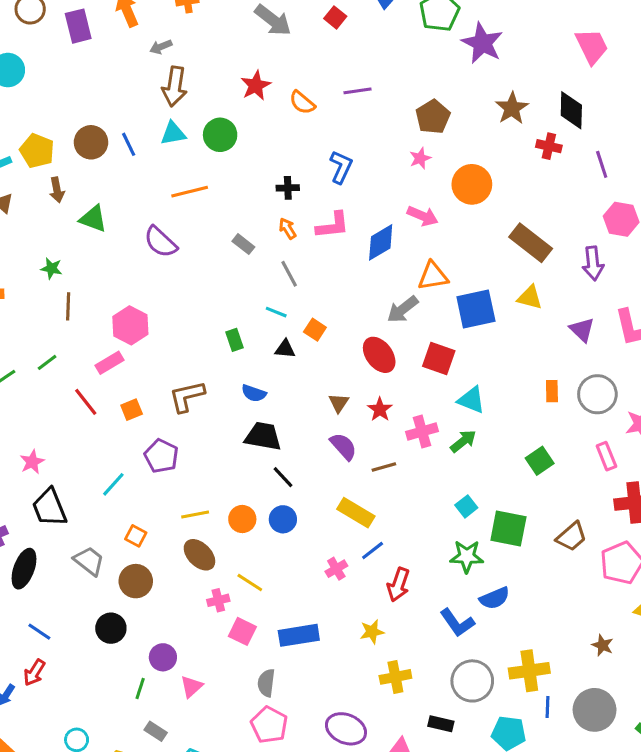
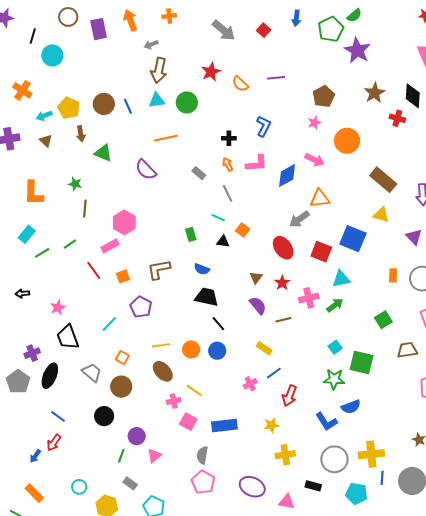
blue square: (476, 309) -> (353, 239), moved, turned 32
cyan triangle: (471, 400) -> (341, 279), turned -36
yellow rectangle: (356, 513) -> (264, 348), size x0.7
brown trapezoid: (571, 537) -> (407, 350), moved, turned -150

